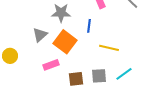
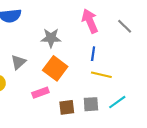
blue line: (89, 26) -> (93, 54), moved
gray triangle: (40, 35) -> (18, 62), moved

